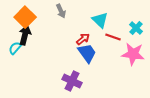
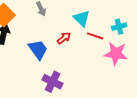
cyan cross: (136, 28) -> (119, 27), turned 32
blue trapezoid: (87, 53) -> (38, 49), moved

